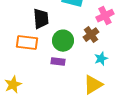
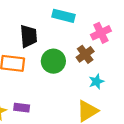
purple rectangle: (58, 62) -> (22, 108), moved

